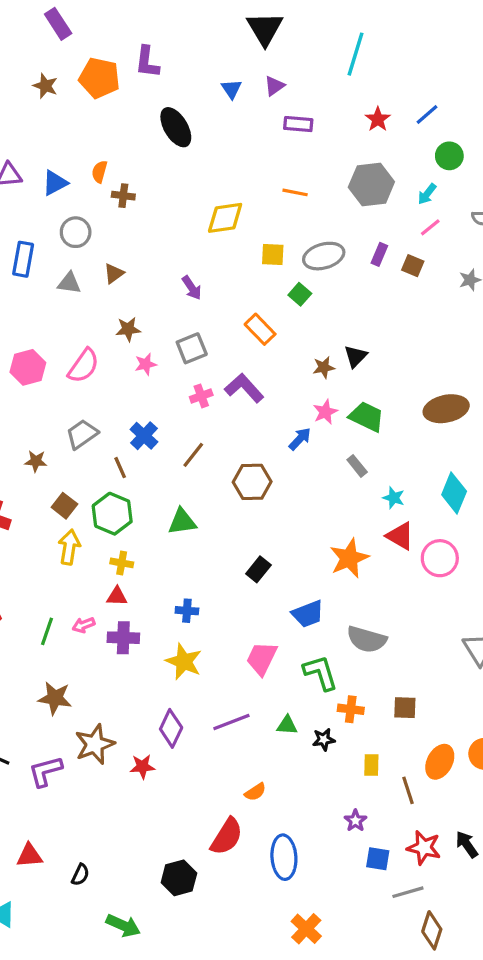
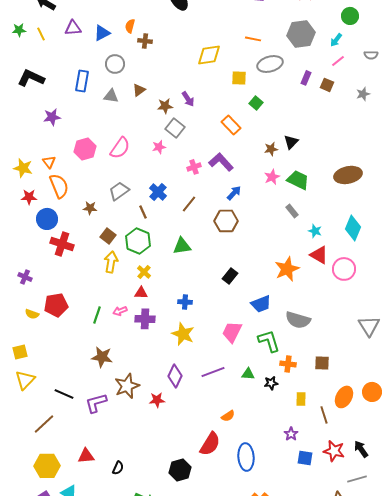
gray ellipse: (324, 256) -> (270, 64), moved
brown star: (128, 329) -> (165, 106), moved
gray square: (192, 348) -> (175, 128), moved, turned -30
blue arrow: (300, 439) -> (234, 193), moved
yellow cross: (122, 563) -> (144, 272), turned 32
gray line: (408, 892) -> (357, 479), moved

